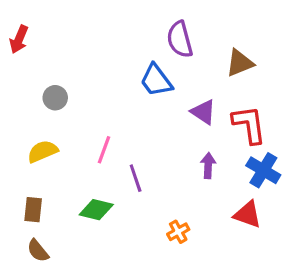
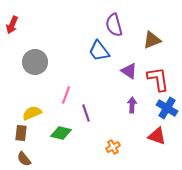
gray circle: (55, 98) -> (35, 62), size x1.6
yellow semicircle: (43, 151) -> (32, 113), moved

